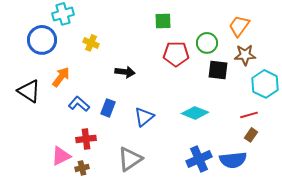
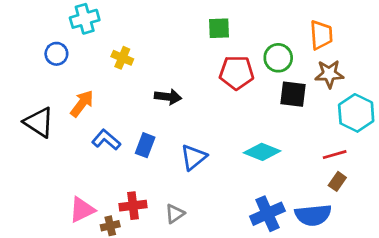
orange trapezoid: (239, 26) -> (321, 35), turned 140
blue circle: (42, 40) -> (56, 54), size x0.6
red cross: (86, 139) -> (133, 206), moved
gray triangle: (130, 159) -> (175, 214), size x0.6

